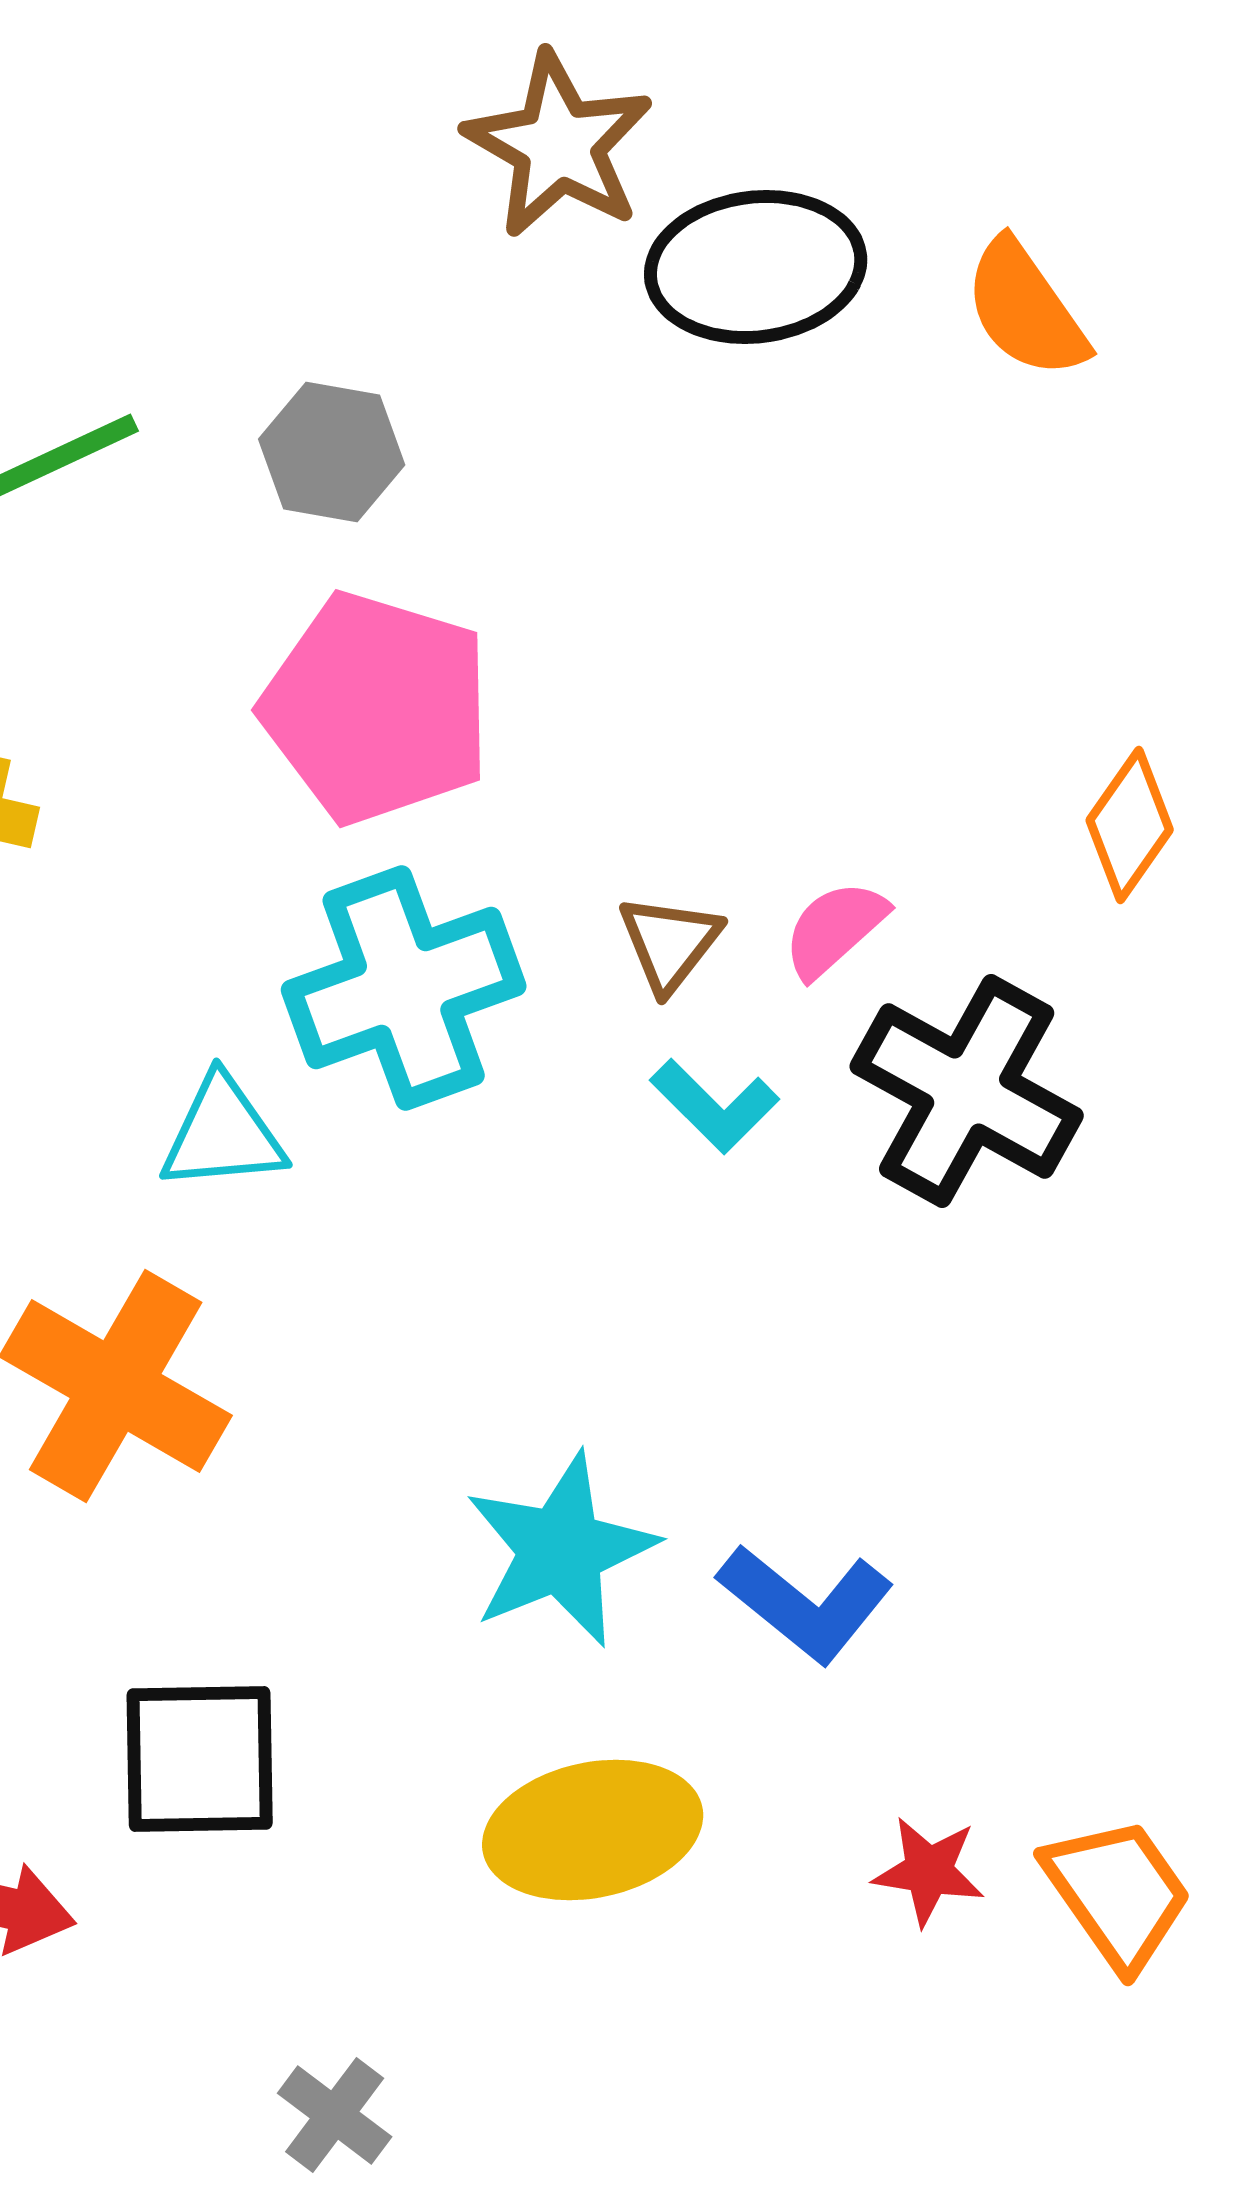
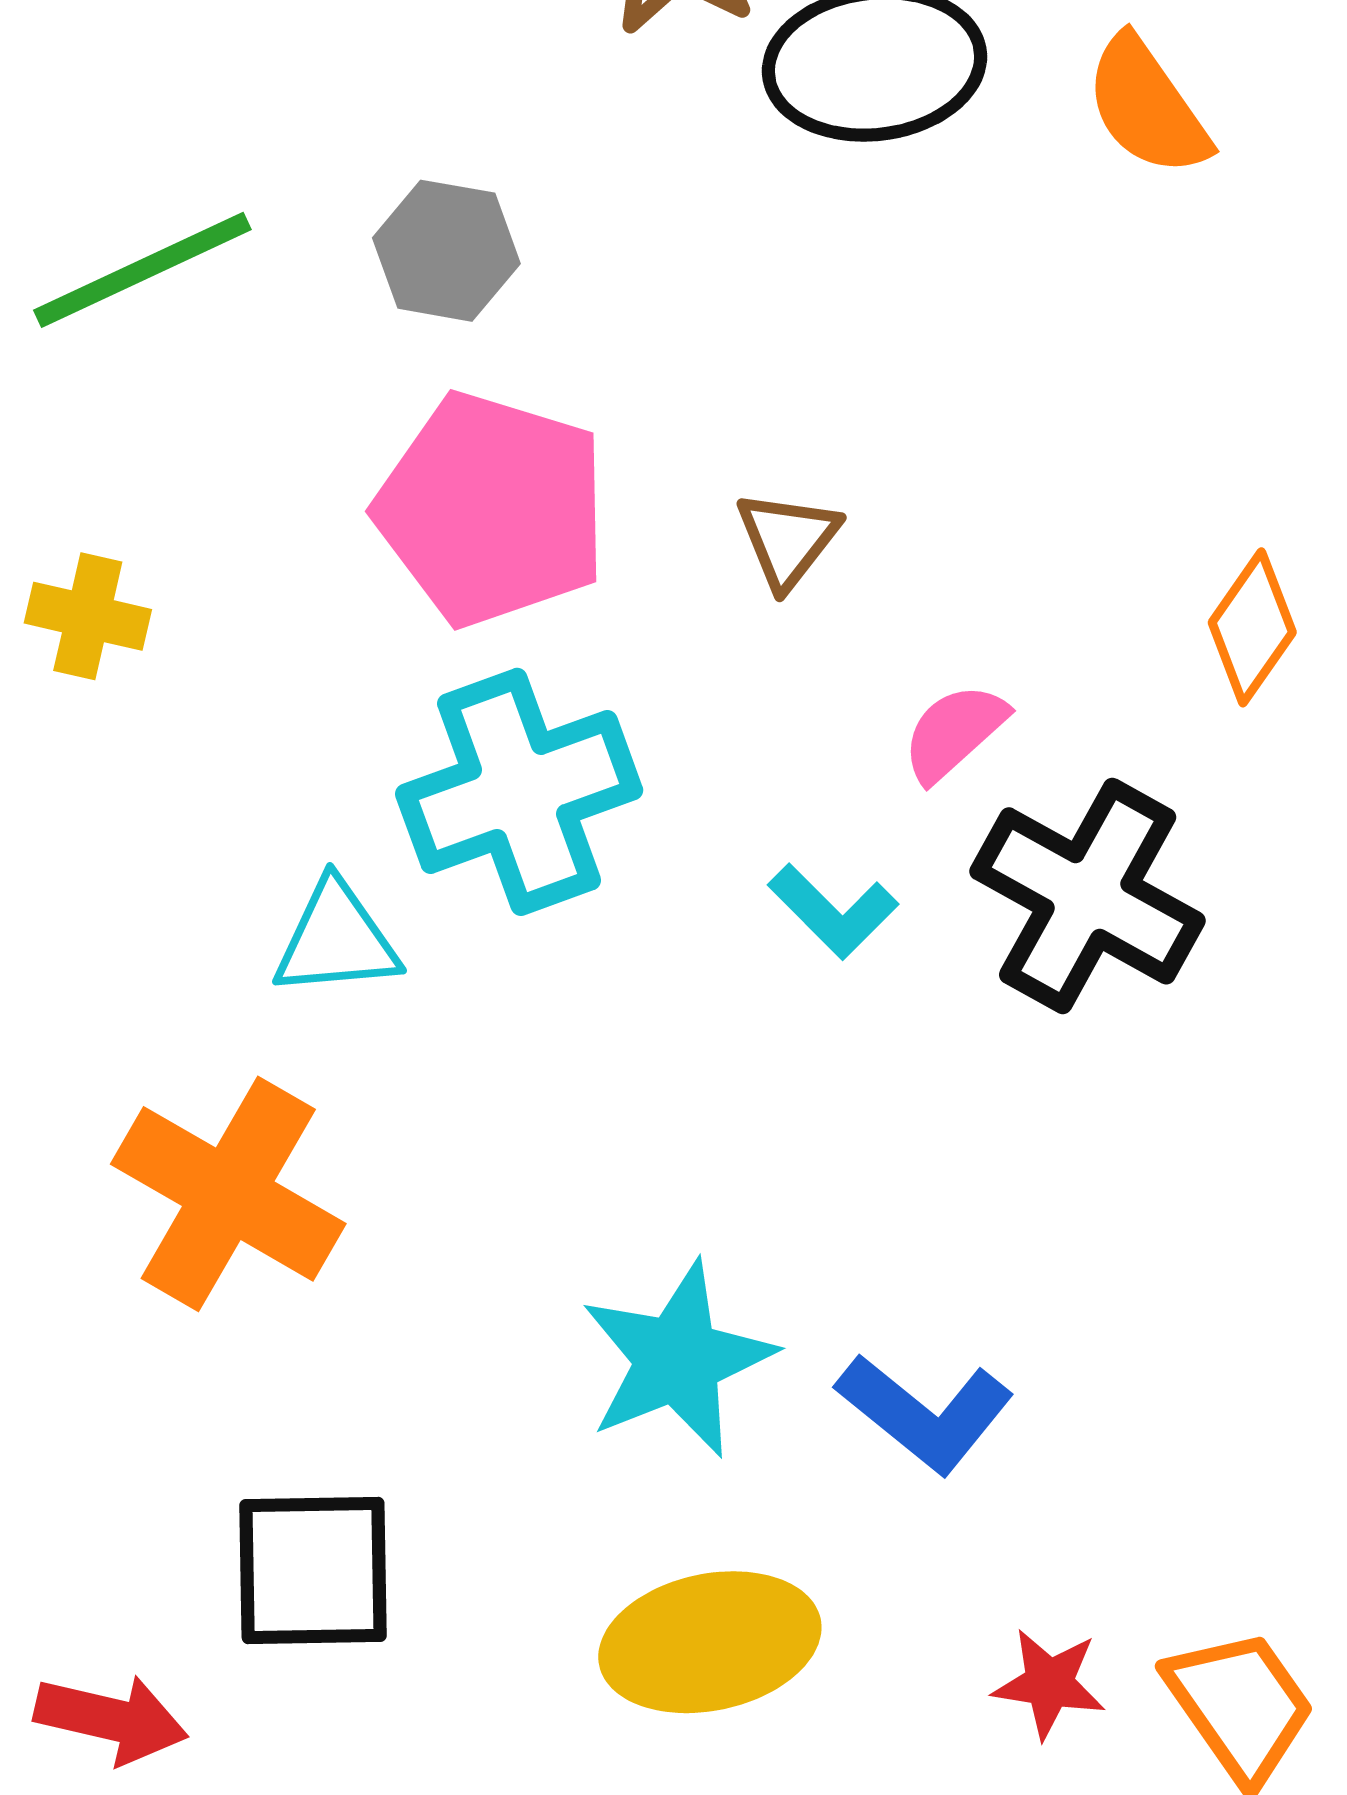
brown triangle: (670, 943) -> (788, 539), moved

